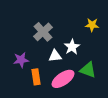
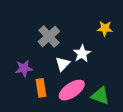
white triangle: (55, 56) -> (63, 64), turned -40
green triangle: (88, 70) -> (100, 96), moved

